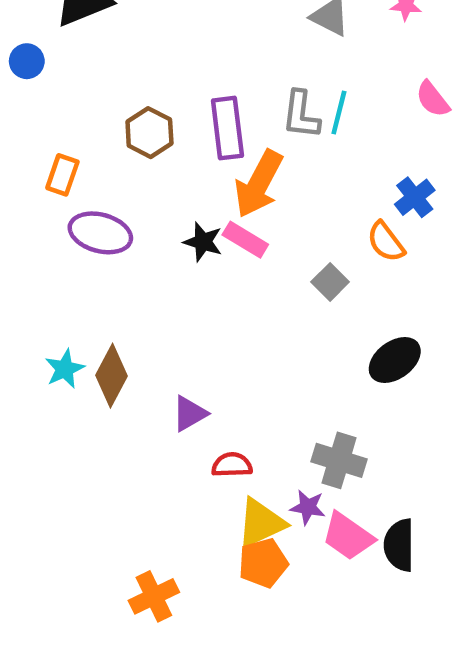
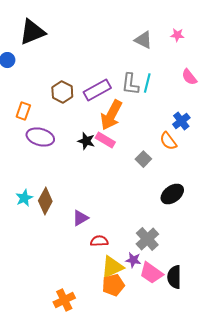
purple rectangle: (227, 128) -> (97, 90), turned 68
gray cross: (339, 460) -> (147, 239), turned 30

